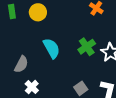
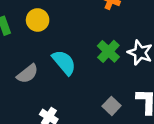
gray semicircle: (21, 64) -> (28, 74), moved, turned 36

